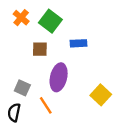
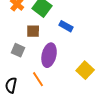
blue rectangle: (78, 43) -> (66, 26), turned 32
gray square: (22, 88) -> (18, 50), moved

